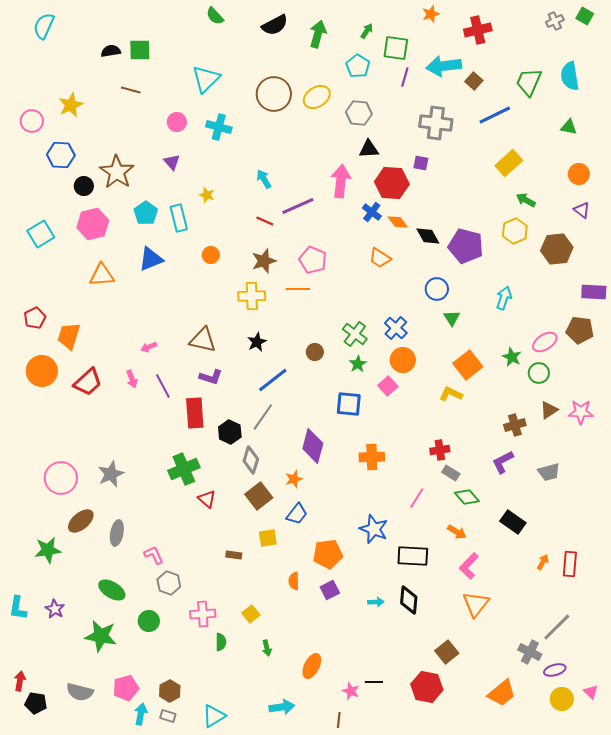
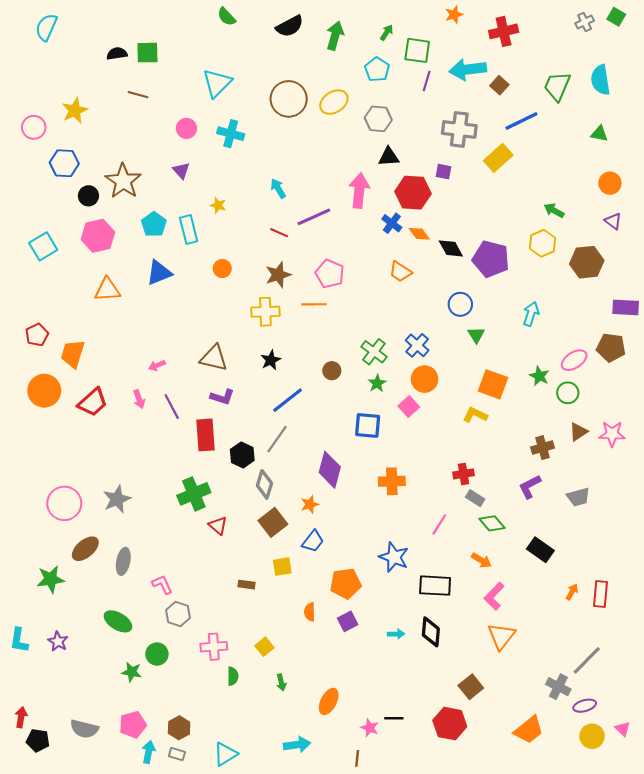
yellow rectangle: (509, 163) -> (498, 158), moved
orange square: (468, 365) -> (493, 384), turned -32
green star: (101, 636) -> (132, 672), moved, size x0.6

